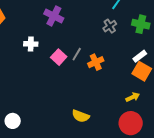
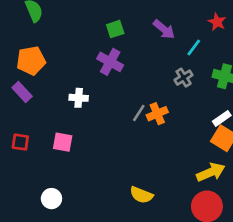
pink square: (59, 57) -> (63, 142), moved, turned -35
orange cross: (96, 62) -> (157, 114), moved
yellow arrow: (133, 97) -> (211, 172), size x1.5

